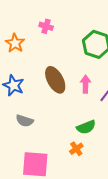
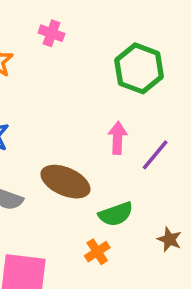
brown ellipse: (55, 80) -> (65, 182), moved, turned -40

